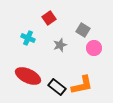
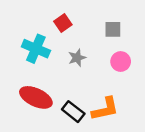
gray square: (83, 30) -> (113, 29), moved, turned -32
cyan cross: (28, 38) -> (36, 49), size x1.5

